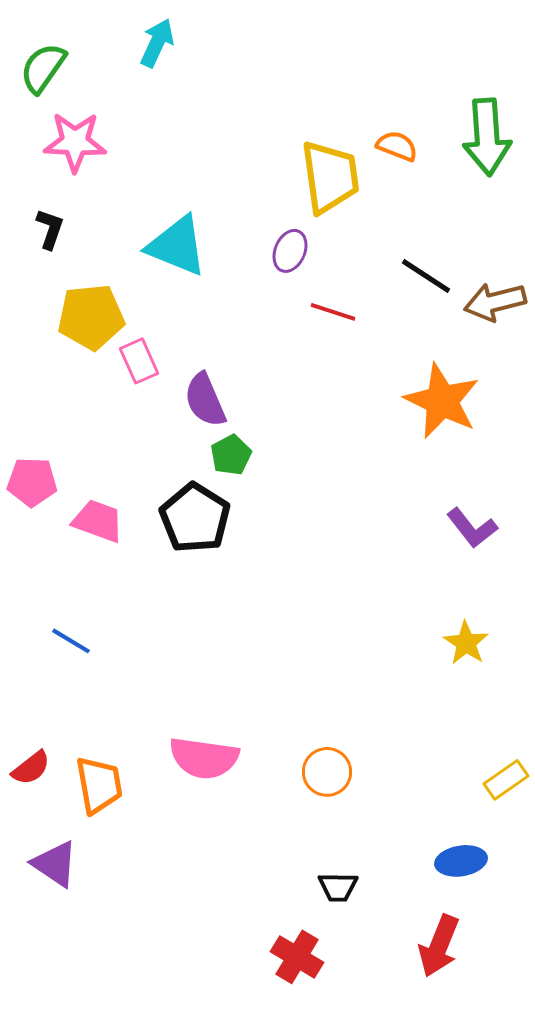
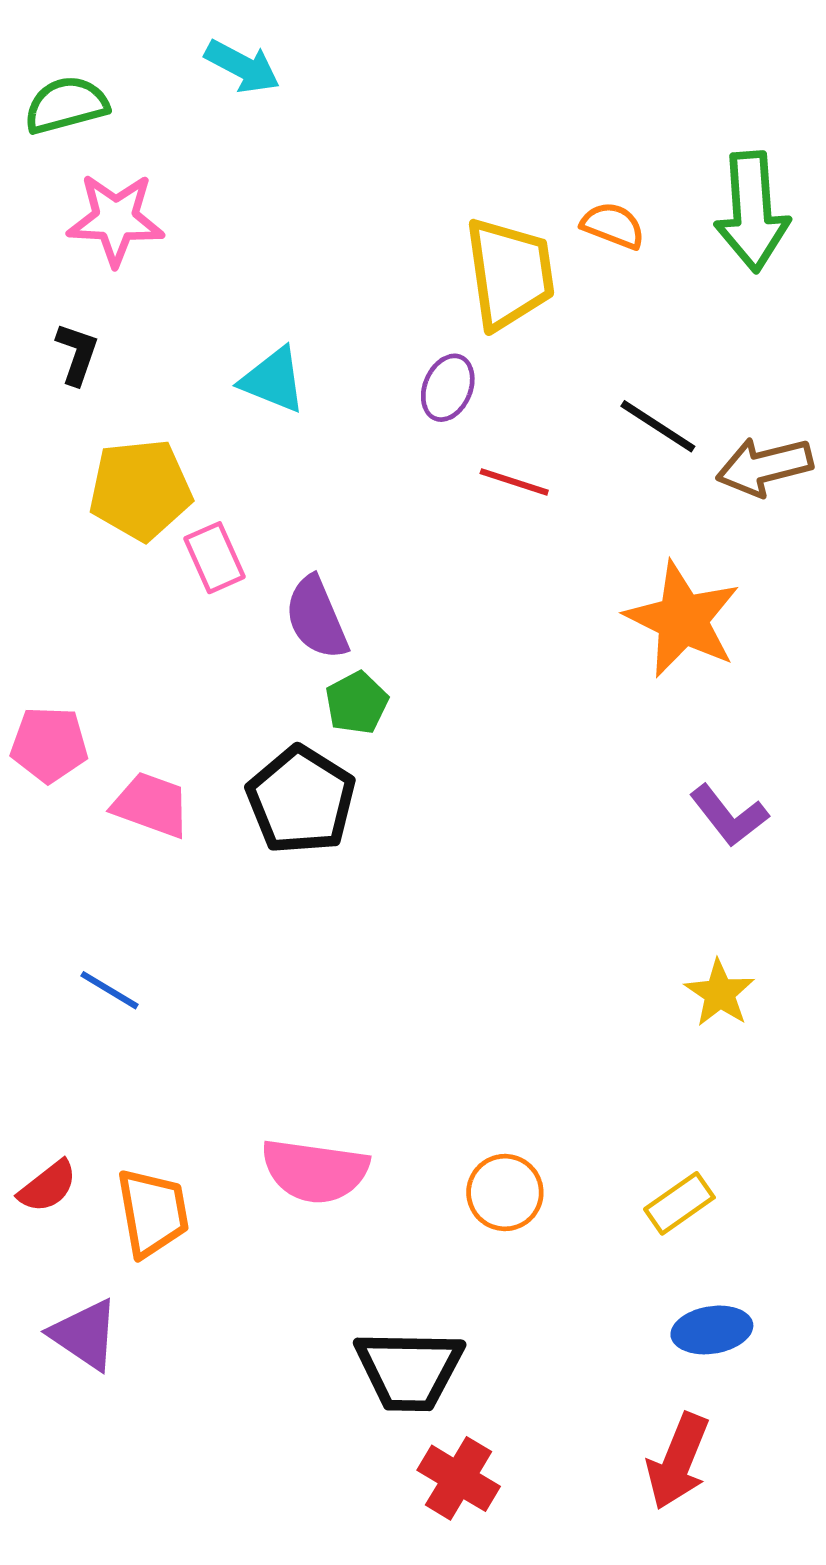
cyan arrow: (157, 43) -> (242, 66), turned 93
green semicircle: (43, 68) -> (66, 105), turned 40
cyan triangle: (177, 246) -> (273, 380), size x0.7
yellow rectangle: (506, 780) -> (679, 1203), moved
black trapezoid: (338, 887) -> (409, 1370), moved, size x1.8

